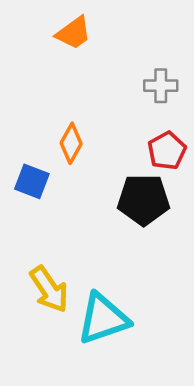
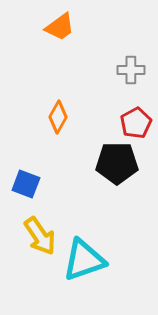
blue square: (32, 181) -> (26, 184), moved

